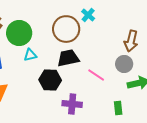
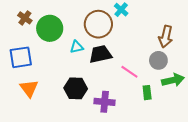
cyan triangle: (30, 55) -> (77, 47), moved
black hexagon: (50, 80) -> (76, 88), moved
green rectangle: (118, 108) -> (147, 93), moved

